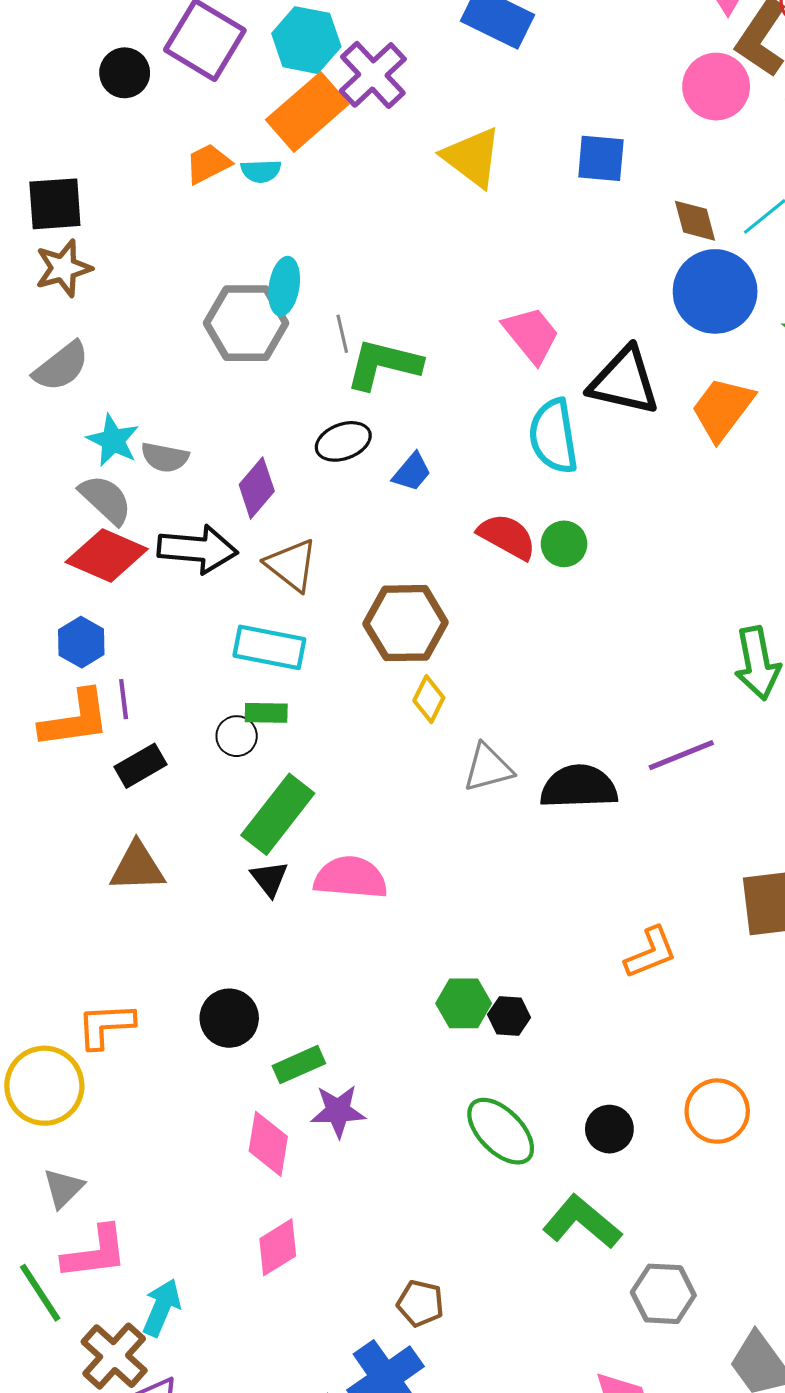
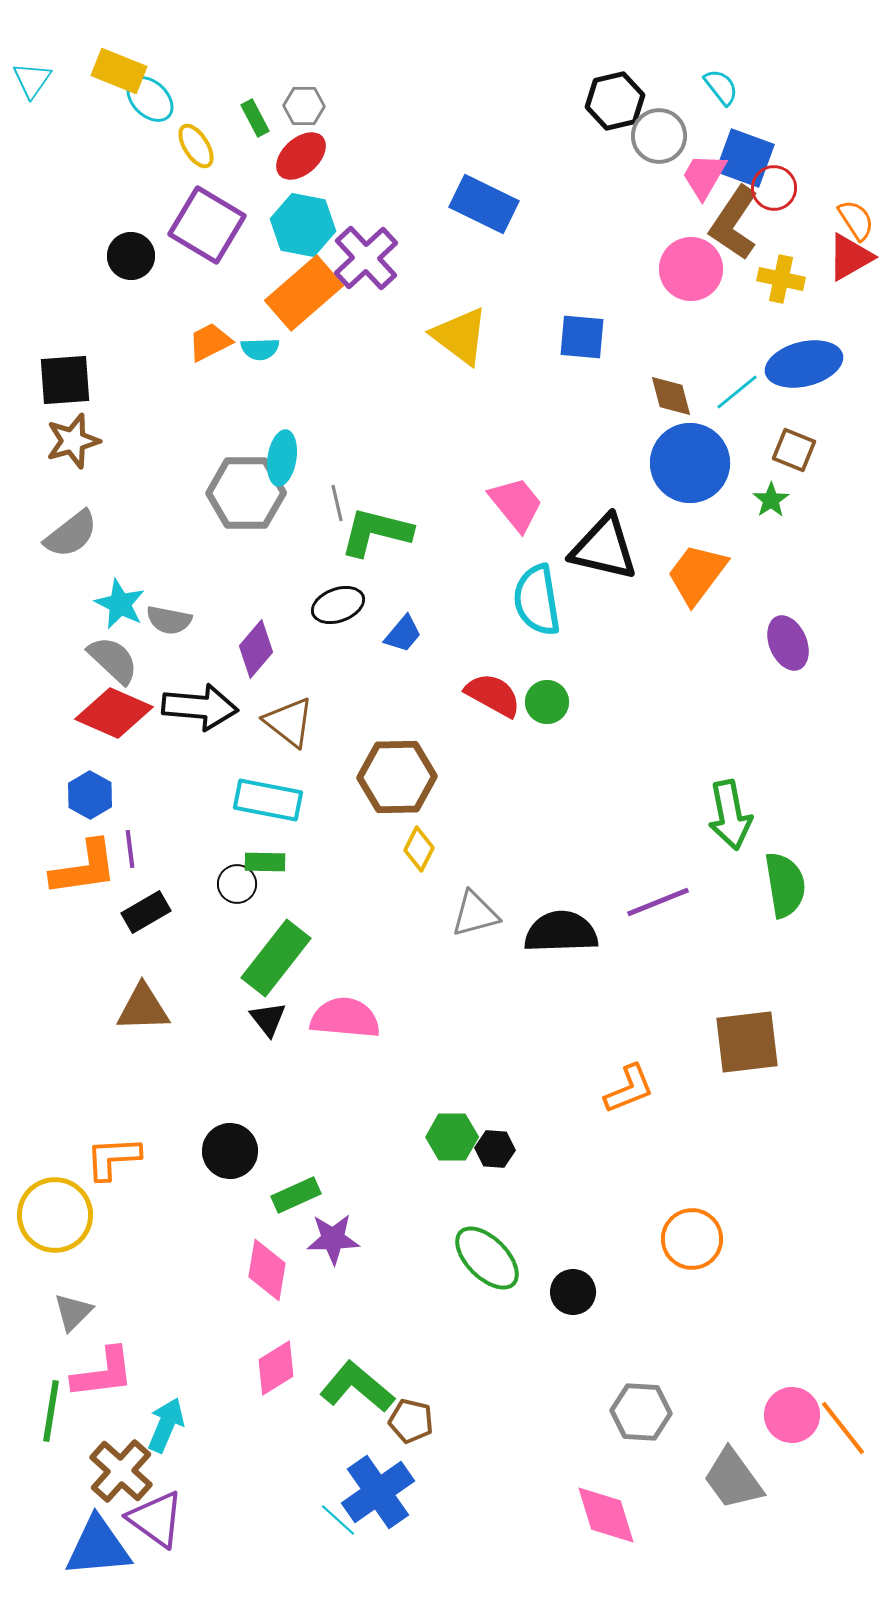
black circle: (609, 1129) -> (573, 1292), moved
green L-shape: (582, 1222) -> (357, 1387), moved
green line: (40, 1293) -> (51, 1411), turned 42

